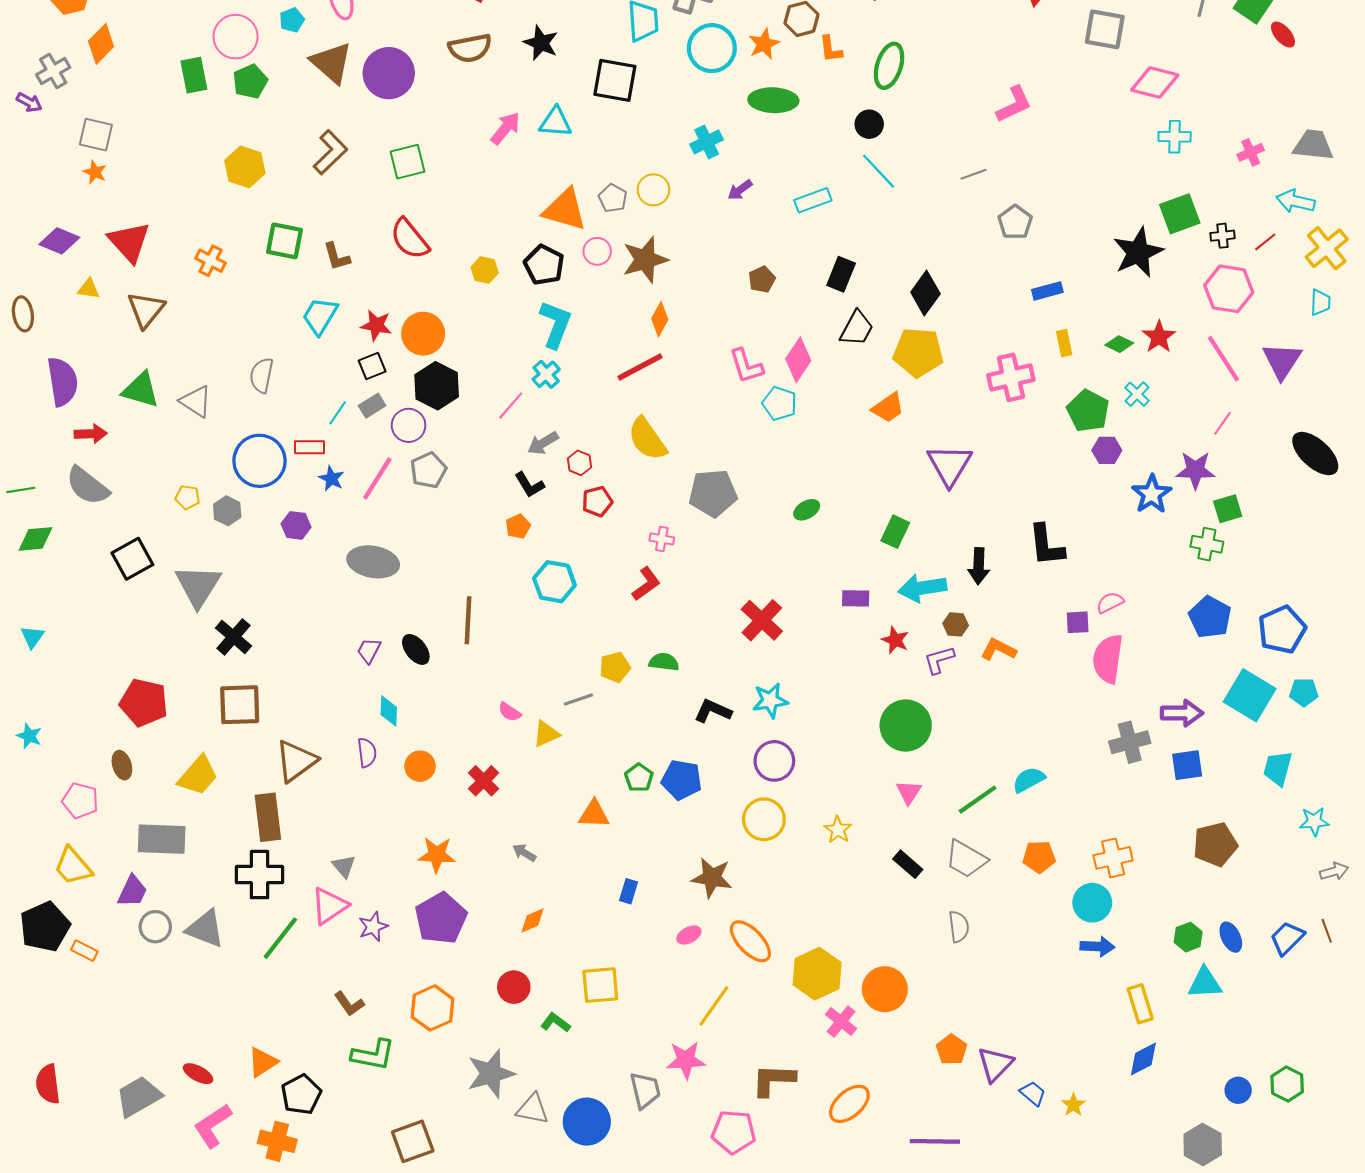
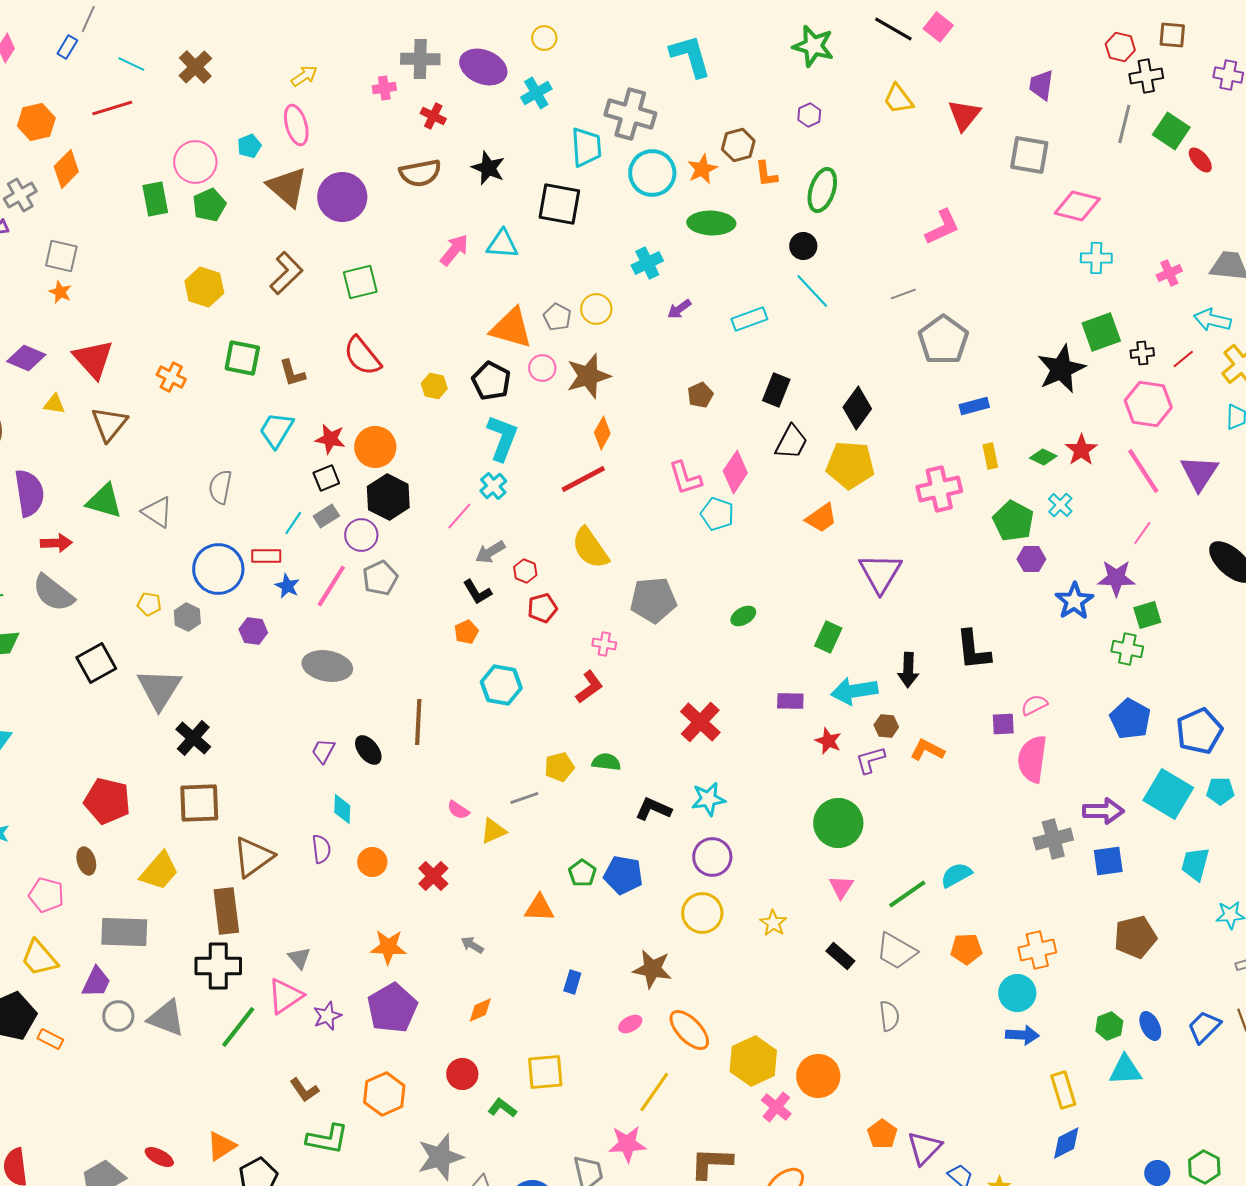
gray pentagon: (1015, 222) -> (943, 340), size x1.5

